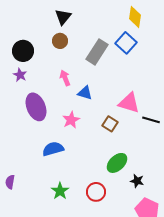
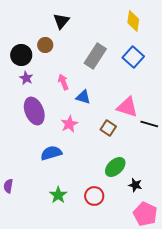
brown circle: (60, 41) -> (45, 45), moved
blue square: (126, 43) -> (133, 57), moved
purple star: (20, 75) -> (26, 78), moved

